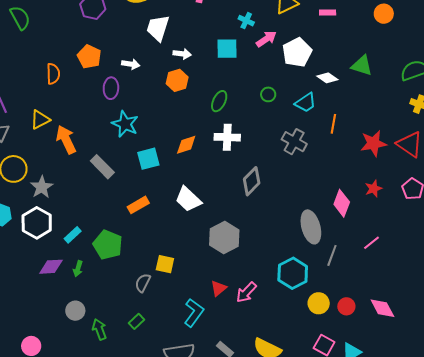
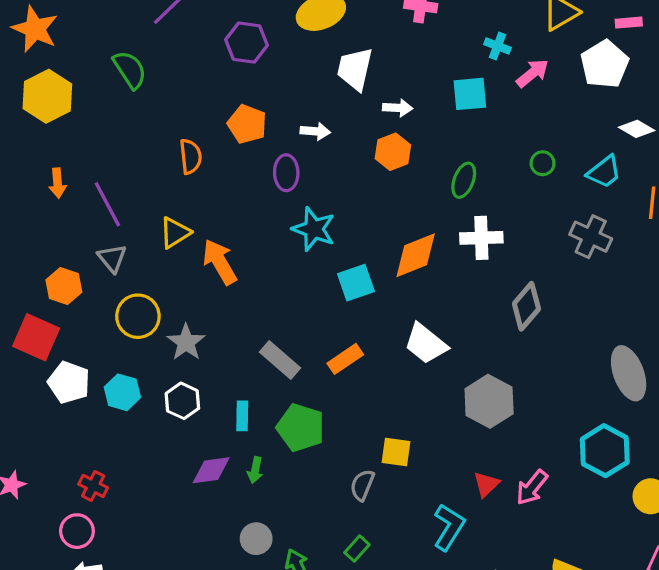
white pentagon: (297, 52) -> (605, 64), moved
orange diamond: (186, 145) -> (416, 255), size x1.4
gray rectangle: (102, 167) -> (280, 360), moved
white hexagon: (37, 223) -> (182, 401), size x0.7
cyan rectangle: (73, 235) -> (242, 416), turned -42

